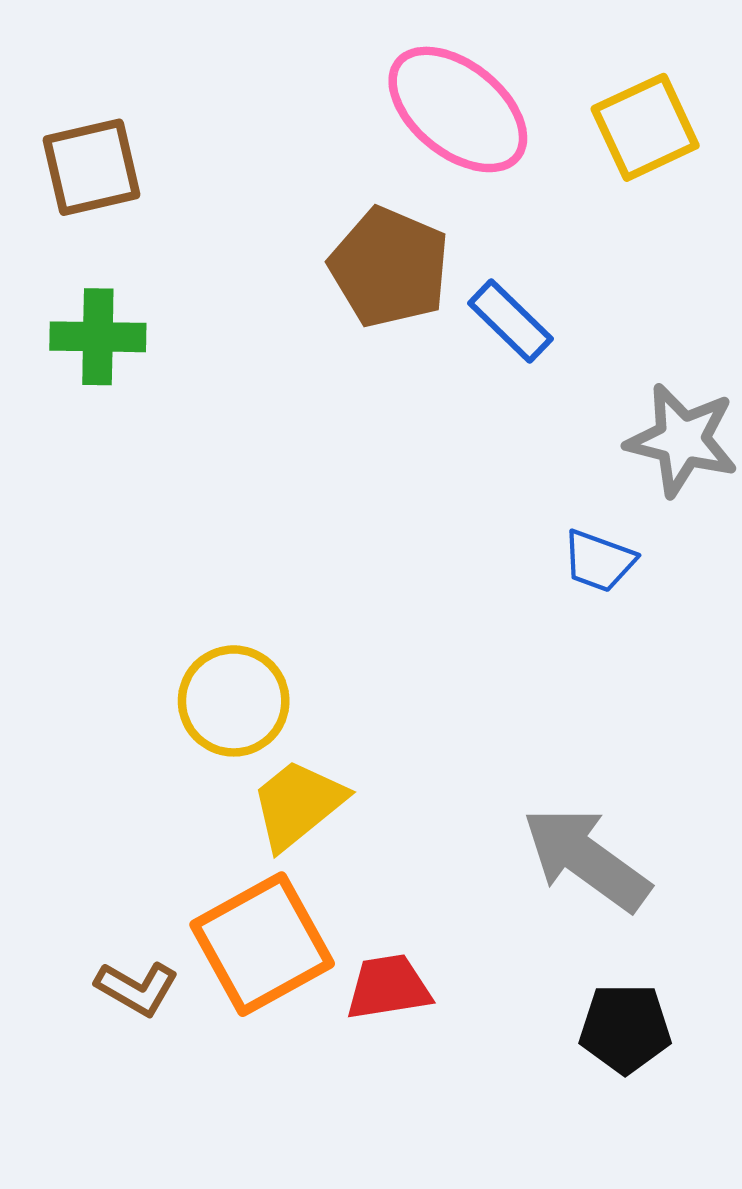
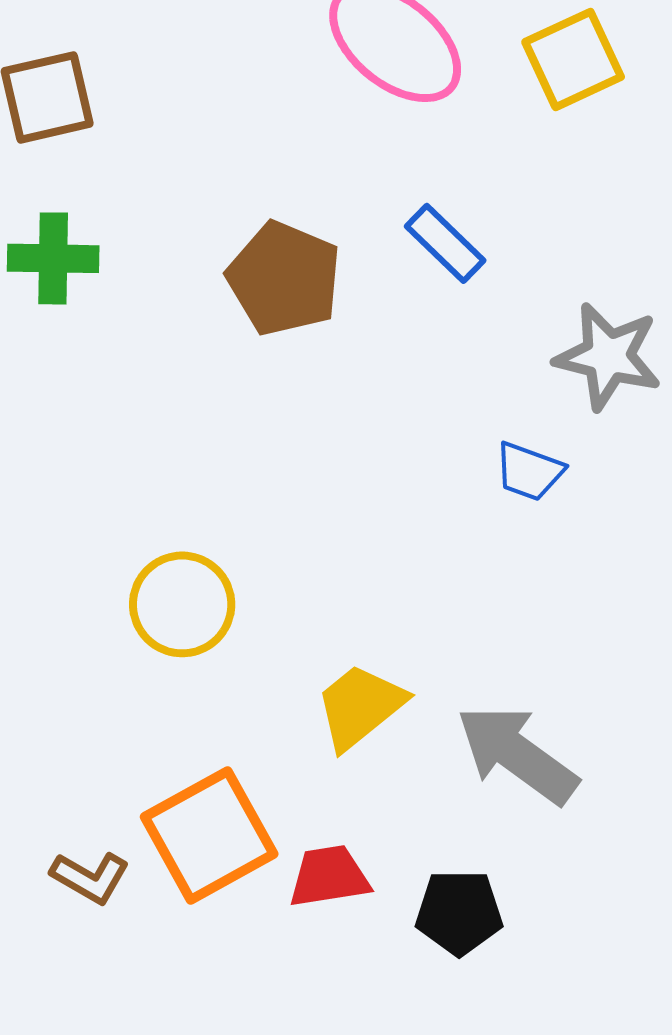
brown pentagon: (389, 267) -> (284, 278), moved
yellow trapezoid: (298, 804) -> (360, 706), moved
black pentagon: (625, 1028) -> (459, 912), moved

